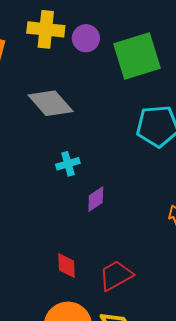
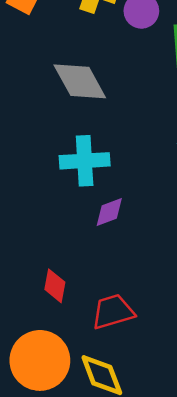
cyan cross: (68, 164) -> (85, 161), size x1.6

